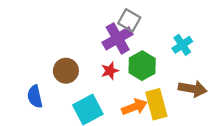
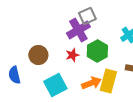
gray square: (129, 20) -> (87, 16), turned 36
yellow rectangle: (156, 104) -> (108, 81), turned 30

